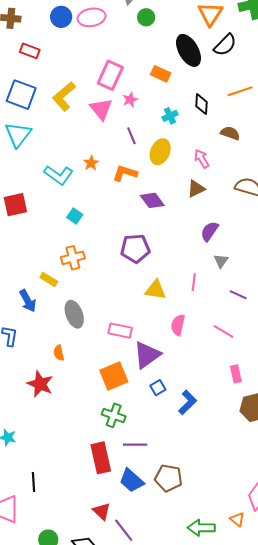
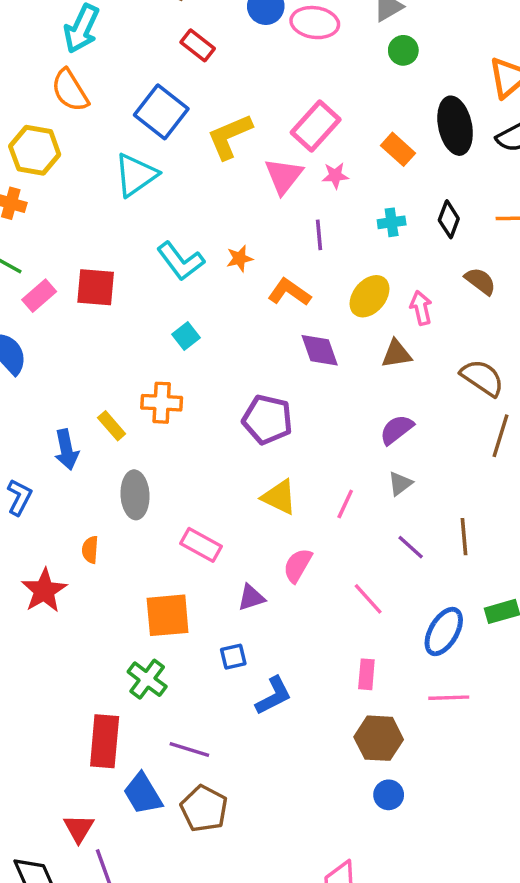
yellow ellipse: (160, 152) -> (370, 296), moved
purple triangle: (147, 355) -> (251, 598), moved, size x0.6
purple line: (135, 445) -> (189, 750), moved

